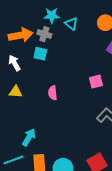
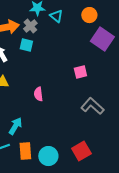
gray cross: (44, 34) -> (30, 26), turned 32
pink semicircle: (53, 93) -> (38, 94), moved

